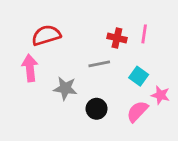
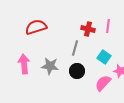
gray line: (99, 64) -> (75, 48), turned -63
pink arrow: (30, 68) -> (24, 64), moved
black circle: (97, 109) -> (77, 71), moved

